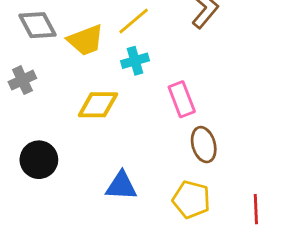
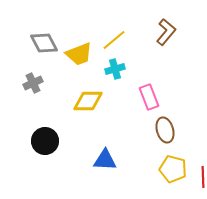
yellow pentagon: (191, 200) -> (173, 169), moved

